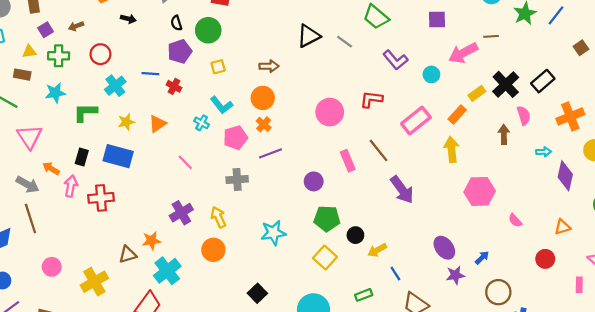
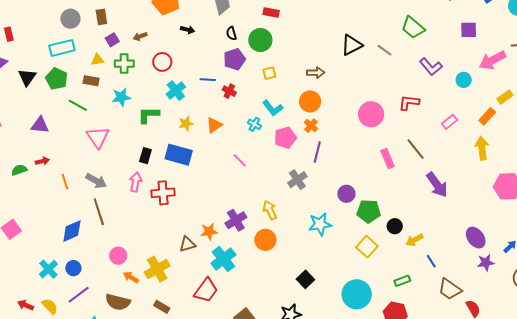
pink rectangle: (416, 121) -> (450, 122), size x0.6
purple line: (270, 153) -> (317, 152), turned -55
orange arrow: (51, 168) -> (131, 277), moved
gray cross: (237, 179) -> (297, 180), moved, turned -30
purple circle: (314, 181) -> (346, 194), moved
purple cross: (181, 213) -> (236, 220), moved

